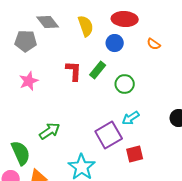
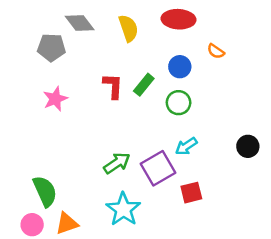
blue circle: (115, 43) -> (180, 67), moved
green arrow: (50, 131) -> (117, 163), moved

